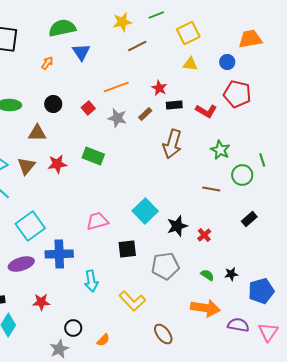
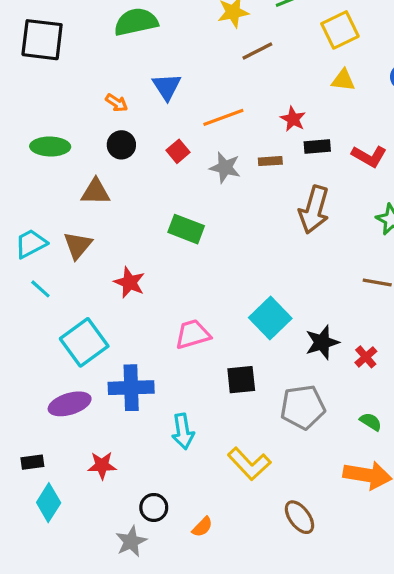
blue triangle: (81, 52) -> (167, 87), moved
orange arrow: (47, 63) -> (117, 103), moved, turned 88
brown rectangle: (145, 114) -> (270, 161), turned 40
red star: (57, 164) -> (130, 282), moved, turned 30

